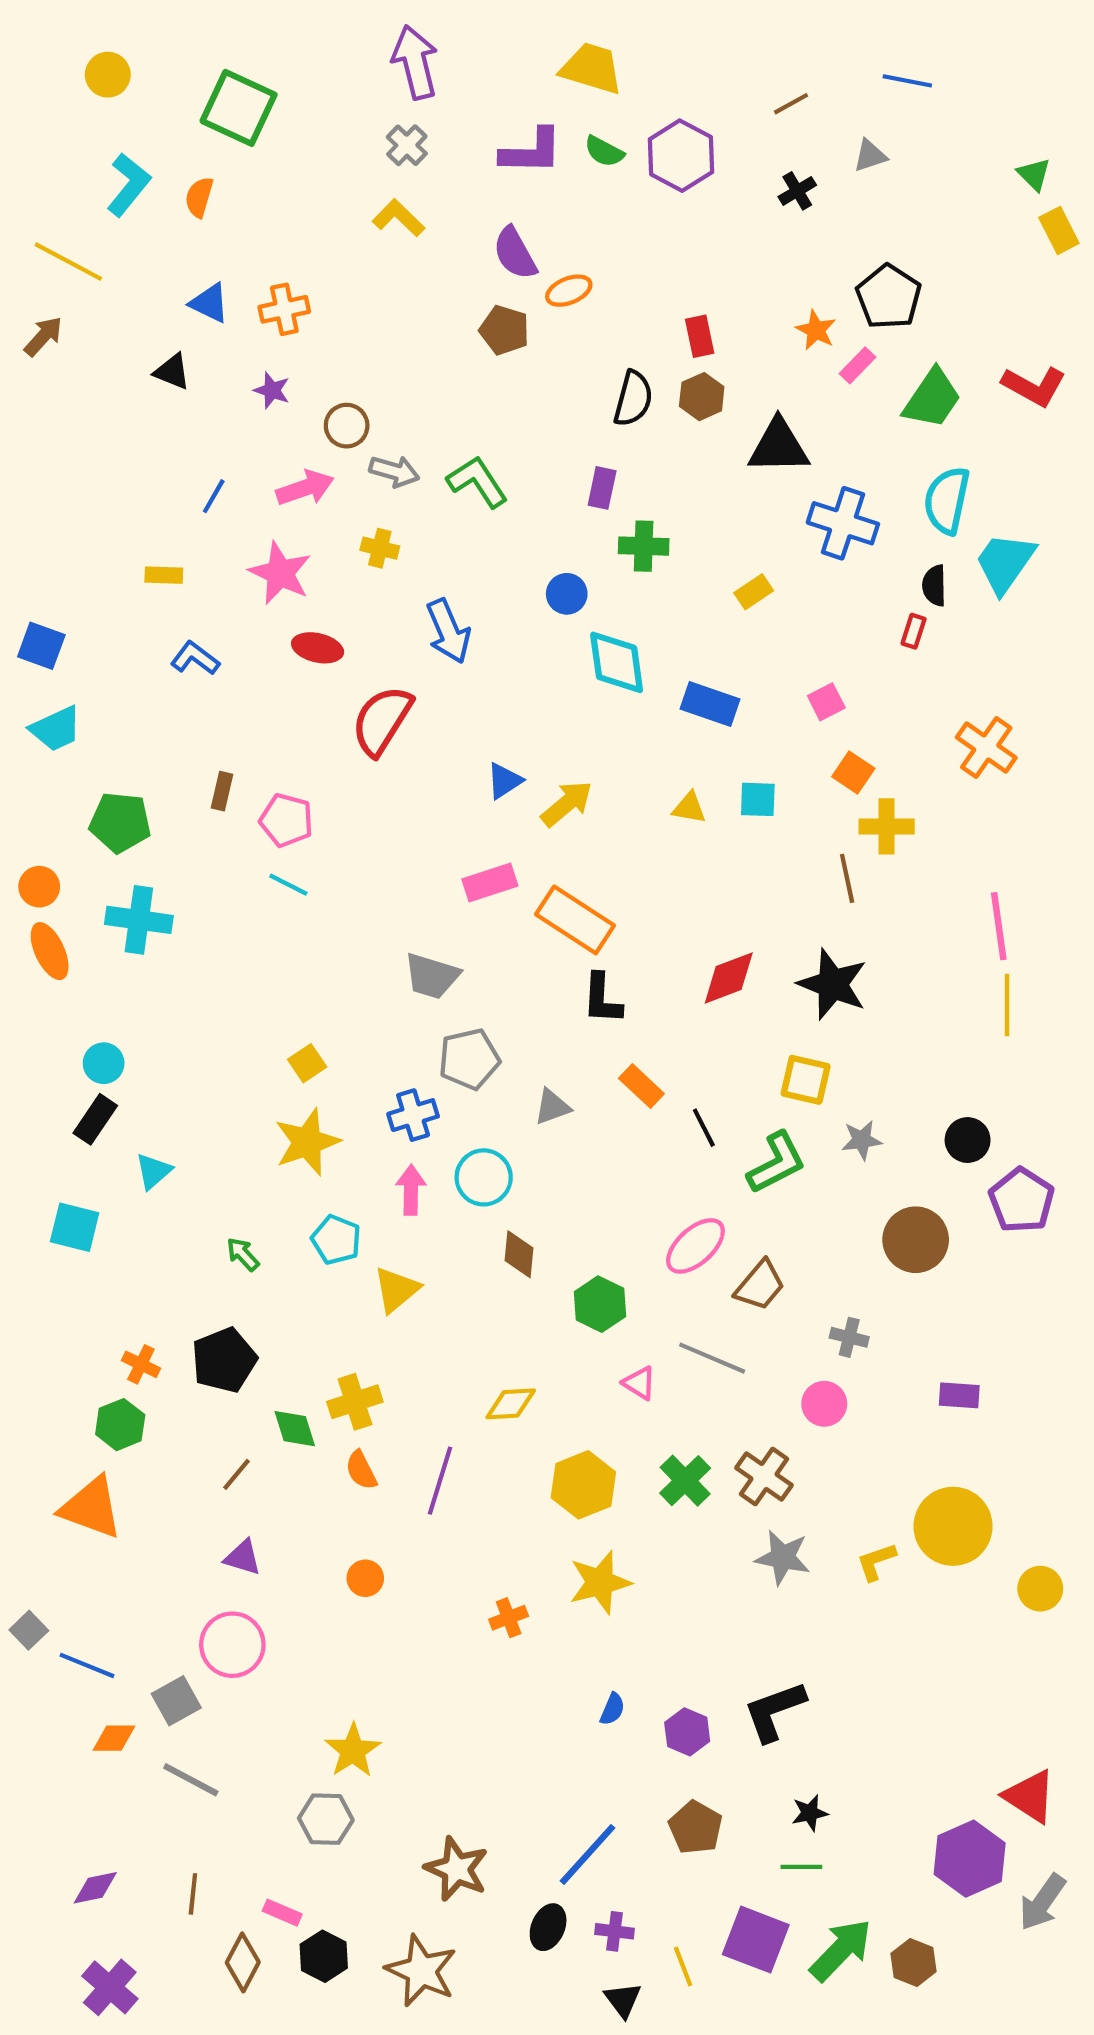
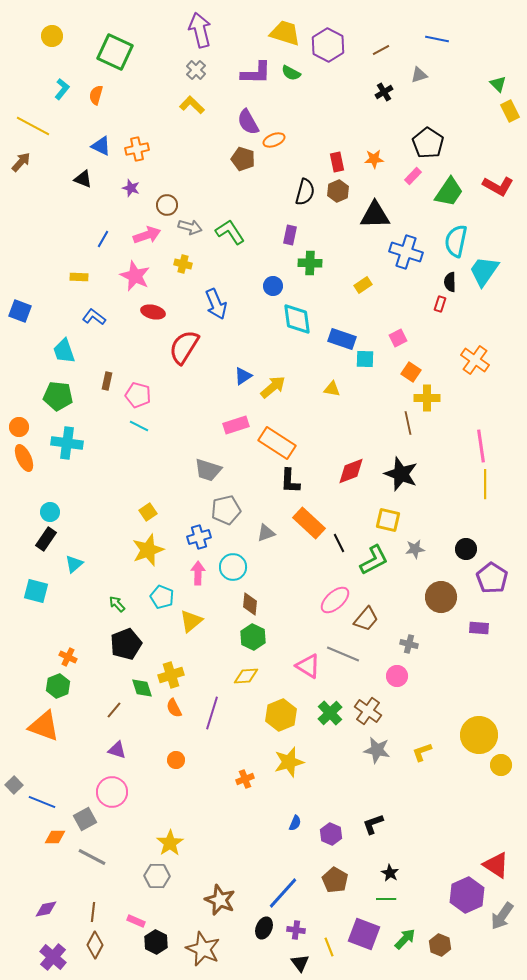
purple hexagon: (681, 156) -> (328, 45), moved
cyan L-shape: (129, 185) -> (62, 89), size x0.7
orange star: (816, 330) -> (374, 159), moved, turned -30
cyan trapezoid: (56, 729) -> (64, 351), moved, turned 96
cyan square: (758, 799) -> (365, 359), moved
orange rectangle: (641, 1086) -> (309, 523), size x1.5
green hexagon: (600, 1304) -> (253, 637), moved
black pentagon: (224, 1360) -> (126, 644), moved
pink triangle: (639, 1383) -> (308, 666), size x1.5
purple rectangle: (959, 1395) -> (479, 628), moved
yellow circle: (953, 1526) -> (479, 735), moved
black L-shape: (774, 1711) -> (373, 824), size x0.7
black star: (810, 1813) -> (390, 873), turned -30
green arrow: (841, 1950) -> (405, 939), size x0.7
brown diamond: (243, 1962) -> (95, 945), moved

